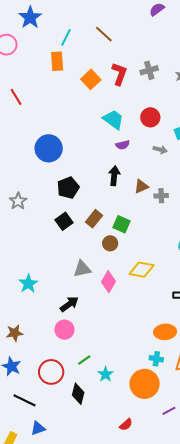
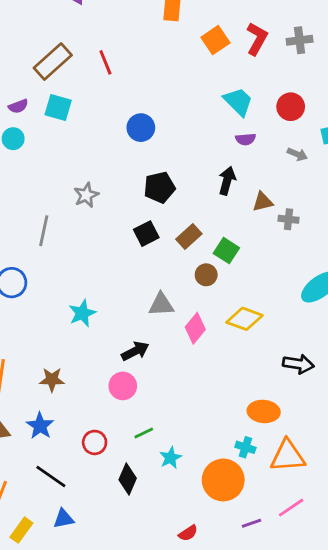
red line: (16, 97) -> (105, 62), moved
blue circle: (49, 148) -> (141, 128), size x0.7
red circle: (51, 372) -> (95, 442), size x0.7

